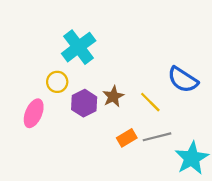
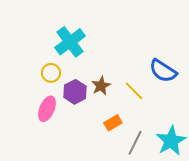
pink ellipse: (34, 113) -> (47, 109), moved
gray line: (157, 137) -> (135, 143), moved, turned -50

